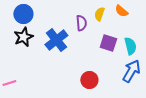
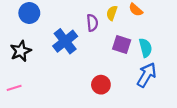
black star: (23, 37) -> (21, 51), moved

